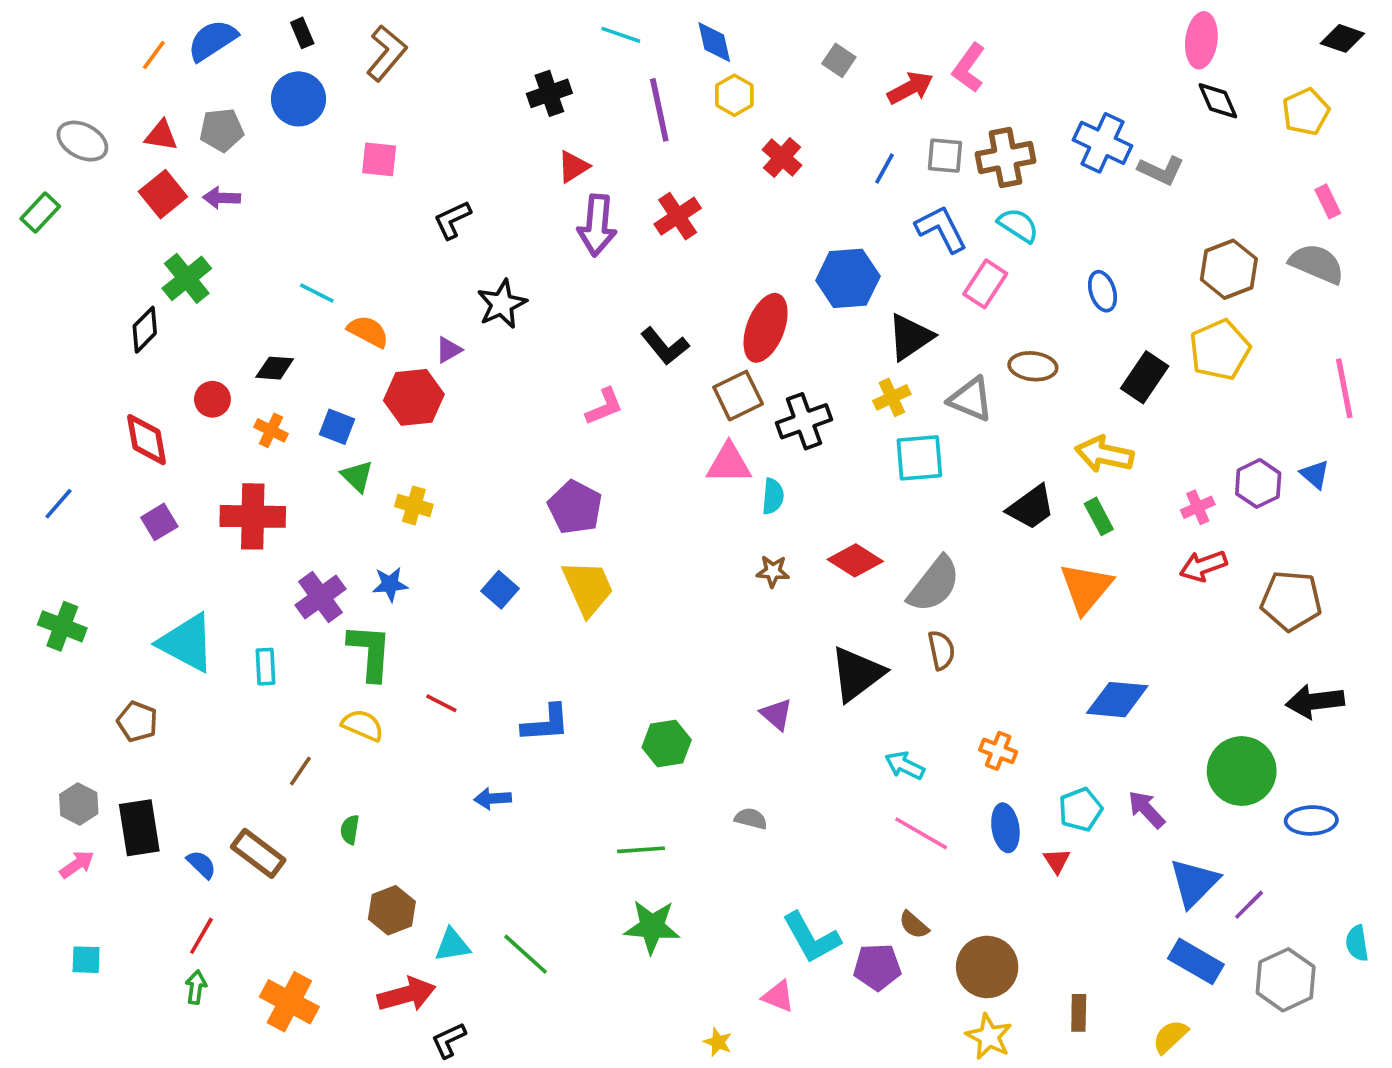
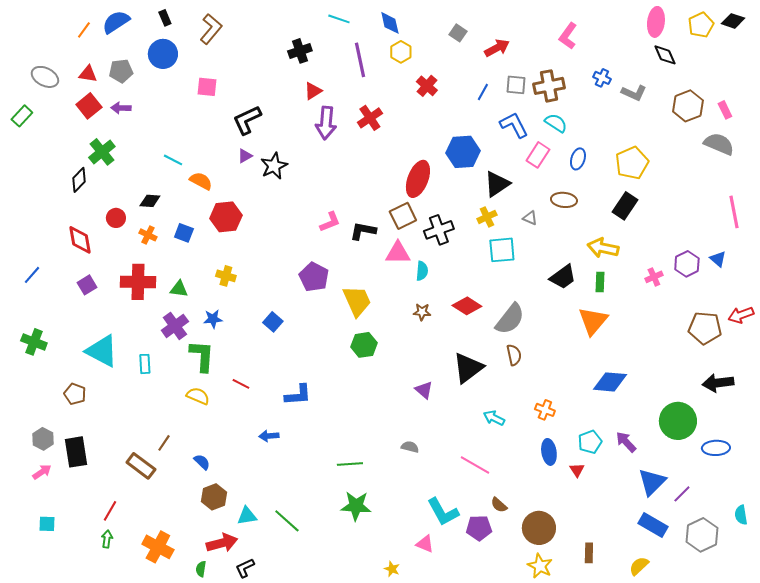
pink L-shape: (969, 68) -> (568, 36), moved
yellow pentagon: (1306, 112) -> (701, 25), moved
blue cross: (1102, 143) -> (602, 78), size x0.6
black L-shape: (452, 220) -> (247, 120), size x1.4
brown hexagon: (1229, 269) -> (688, 106), moved
blue ellipse: (1102, 291) -> (578, 159), moved, turned 35
black L-shape: (665, 346) -> (363, 231), moved, turned 140
purple triangle: (449, 350) -> (245, 156), moved
yellow pentagon: (1220, 350) -> (632, 163), moved
gray triangle: (971, 399) -> (530, 218), size x0.6
green triangle: (357, 476) -> (179, 289), moved, turned -36
green rectangle: (1099, 516) -> (600, 282), turned 30
red arrow: (1203, 566) -> (741, 315), moved
yellow trapezoid: (588, 588) -> (357, 301), moved
green hexagon: (667, 744) -> (364, 345), moved
brown line: (300, 771) -> (164, 443), moved
green semicircle: (350, 830) -> (201, 569), moved
pink line: (921, 833) -> (475, 465), moved
blue semicircle: (201, 864) -> (202, 462), moved

